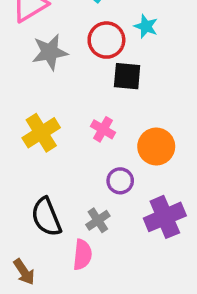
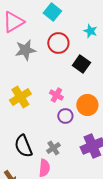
cyan star: (146, 26) -> (90, 31), moved
black square: (127, 76) -> (81, 64), moved, turned 30
purple circle: (120, 181) -> (65, 116), moved

